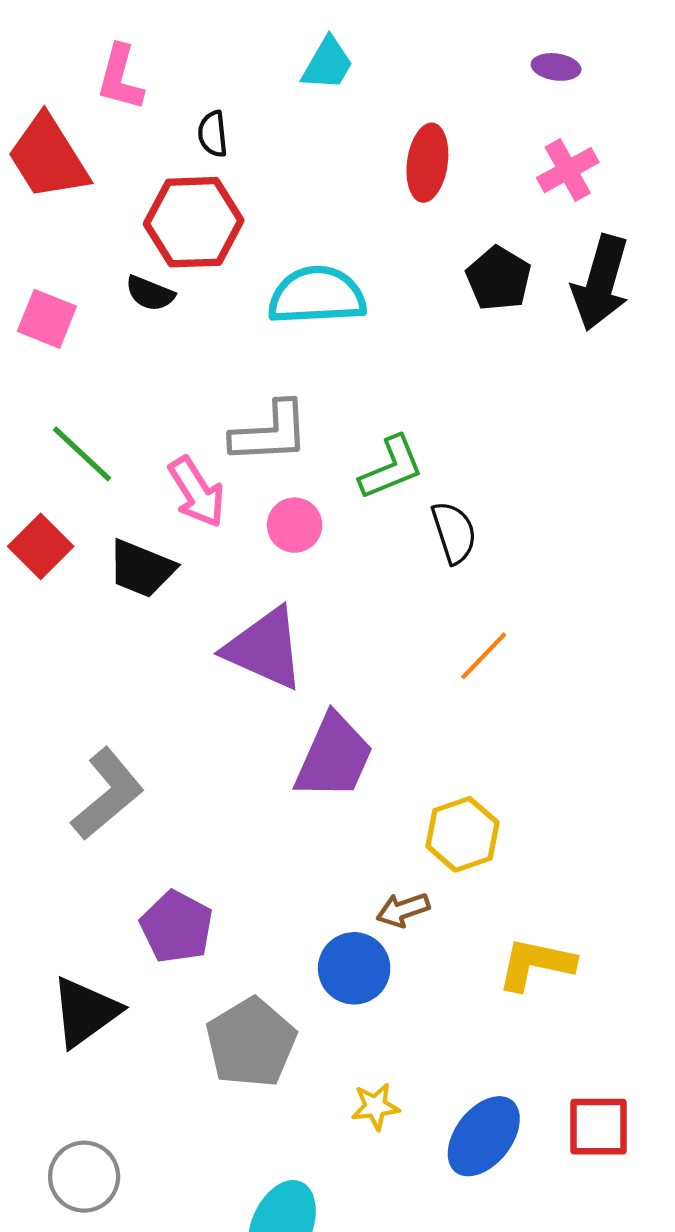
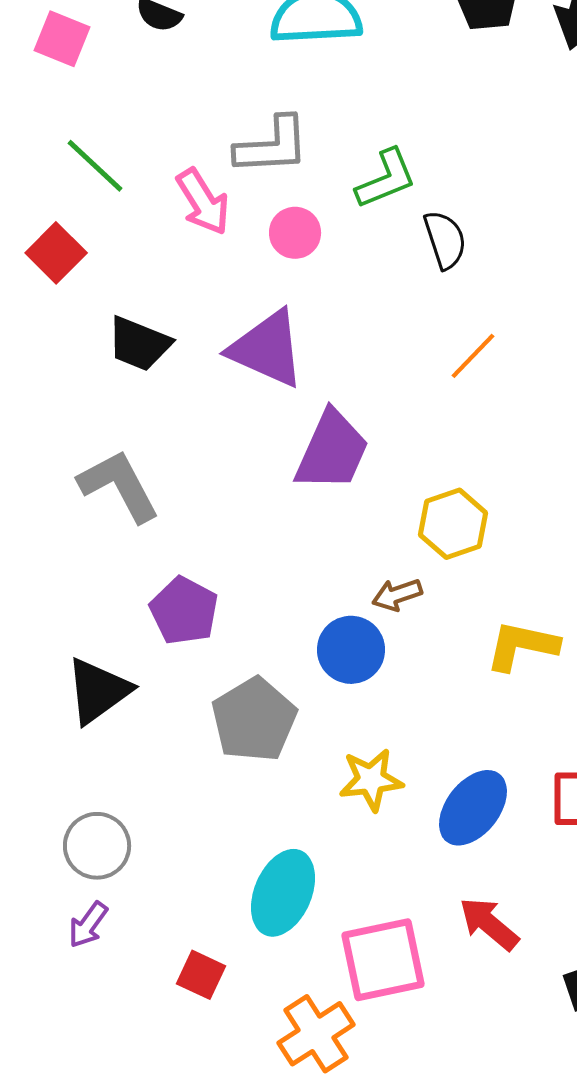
black trapezoid: (141, 569) -> (139, 344), moved
gray L-shape: (107, 794) -> (119, 486), turned -78
yellow star: (375, 1106) -> (371, 780), size x1.4

